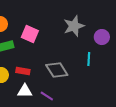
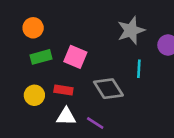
pink square: (30, 34) -> (75, 57), moved
cyan line: (89, 59) -> (139, 69), moved

